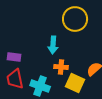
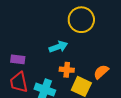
cyan arrow: (53, 45) -> (58, 47), turned -114

